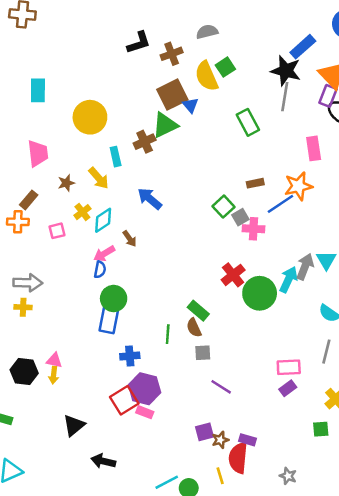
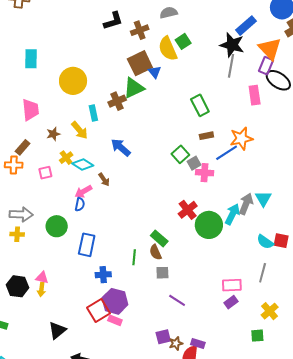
green rectangle: (248, 122) -> (200, 105), moved
pink rectangle: (314, 148) -> (255, 95), moved
cyan diamond: (103, 220) -> (83, 164), turned 65
green circle: (114, 299) -> (57, 226), moved

